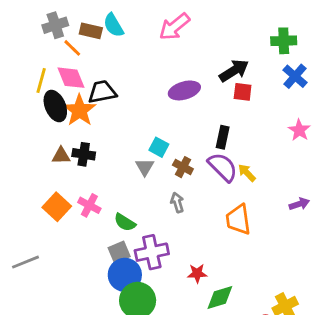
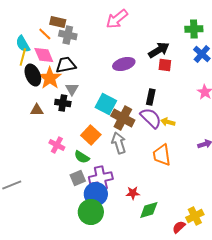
gray cross: (55, 25) -> (68, 35), moved, turned 30
cyan semicircle: (113, 25) -> (23, 44), moved
cyan square: (159, 147) -> (106, 104), size x1.5
black cross: (84, 154) -> (63, 103), moved
gray triangle: (145, 167) -> (72, 89), moved
brown cross: (183, 167) -> (123, 118), size x1.6
yellow arrow: (247, 173) -> (168, 122), turned -32
gray arrow: (177, 202) -> (119, 143), size x1.5
orange square: (57, 207) -> (91, 135), moved
blue circle: (125, 275) -> (96, 194), moved

